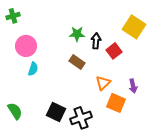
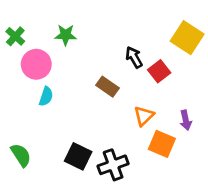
green cross: (13, 16) -> (15, 36), moved, turned -32
green star: (77, 34) -> (66, 35), moved
black arrow: (96, 41) -> (134, 57), turned -35

